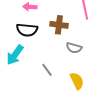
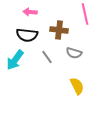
gray line: (47, 70) -> (47, 57), moved

